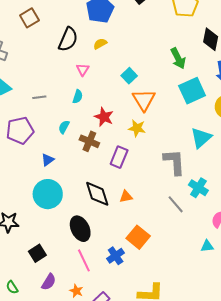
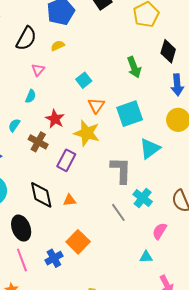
cyan square: (192, 91) -> (130, 114), moved
orange triangle: (144, 100) -> (96, 106), size x0.7
yellow star: (137, 128) -> (87, 133), size x1.5

